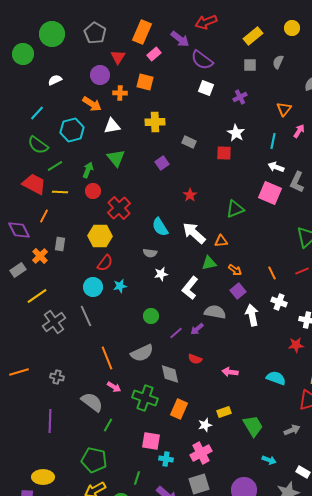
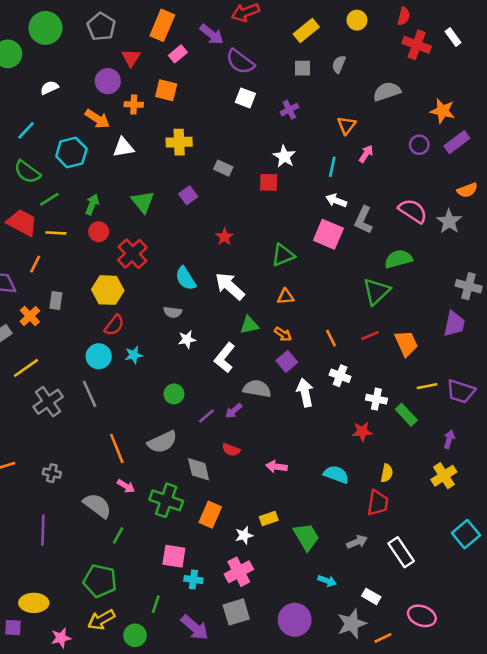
green triangle: (116, 158) -> (143, 202), moved
orange triangle: (221, 241) -> (286, 297), moved

